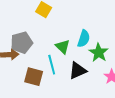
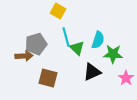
green star: (99, 53) -> (113, 54), turned -30
cyan line: (52, 65) -> (66, 37), moved

